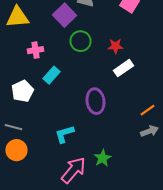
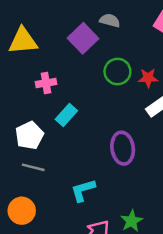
green circle: (80, 41) -> (117, 72), moved
gray line: (14, 127) -> (33, 167), moved

